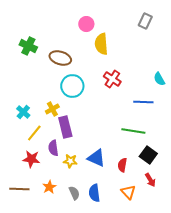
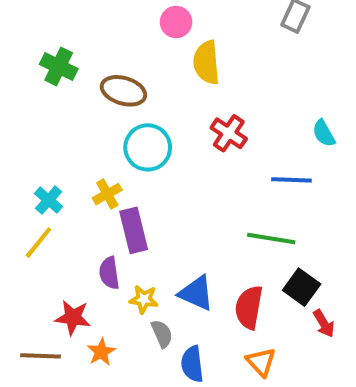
yellow line: (34, 133) -> (38, 243), moved
red star: (31, 159) -> (73, 317), moved
red semicircle: (122, 165) -> (249, 307), size x1.5
red arrow: (150, 180) -> (324, 324), moved
gray semicircle: (74, 193) -> (162, 334), moved

